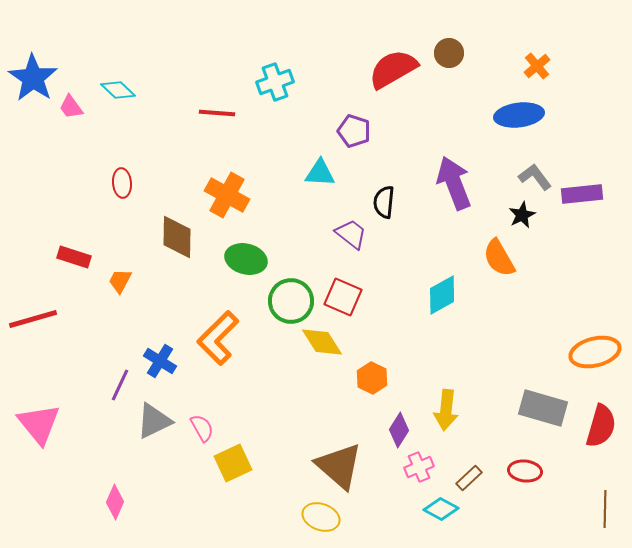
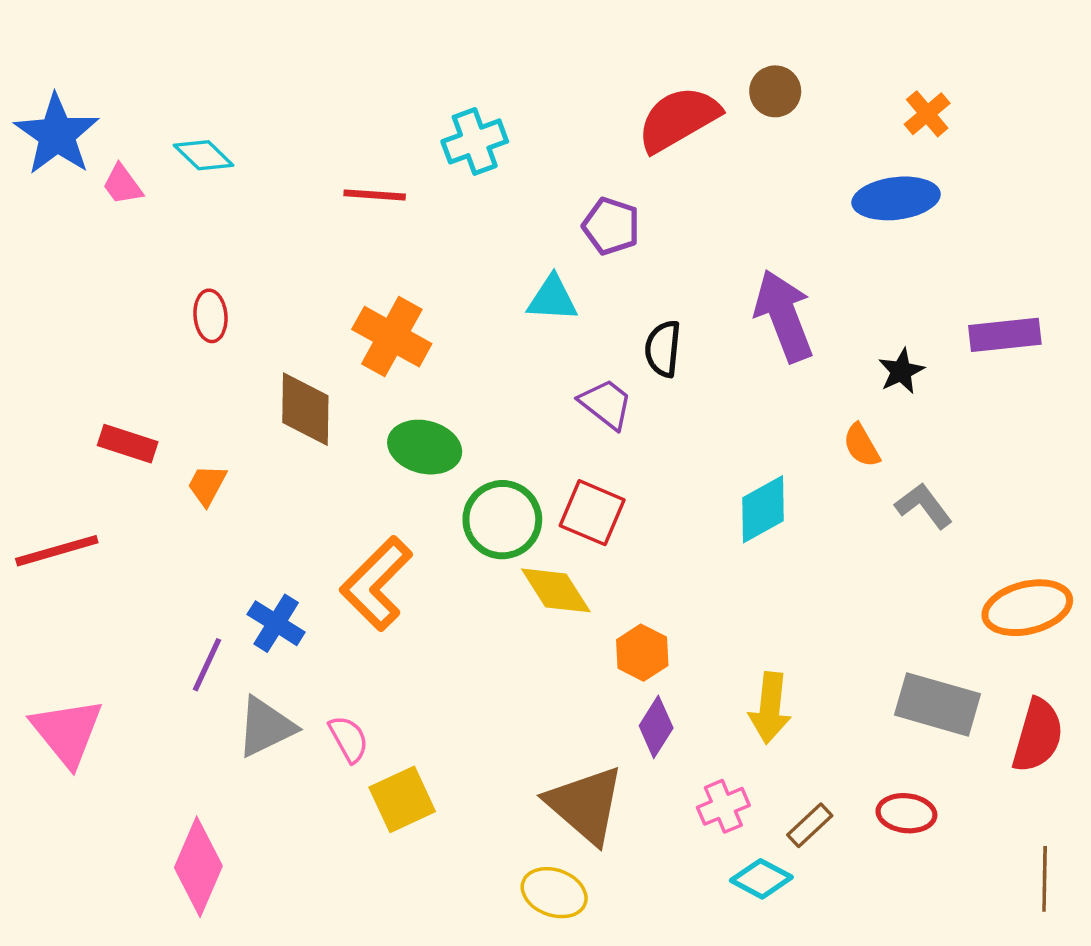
gray L-shape: (535, 177) -> (924, 506), moved
orange semicircle: (499, 258) -> (862, 445), size x0.7
purple diamond: (399, 430) -> (656, 727), moved
pink diamond: (115, 502) -> (198, 867), size x1.6

